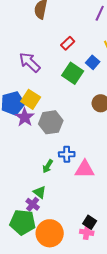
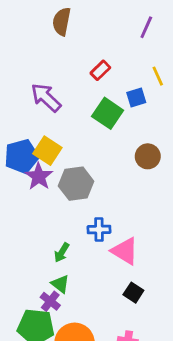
blue square: (93, 62) -> (136, 98), turned 32
green arrow: (48, 166) -> (62, 252), moved
pink triangle: (85, 169) -> (125, 251), turned 30
black square: (90, 222) -> (133, 293), moved

